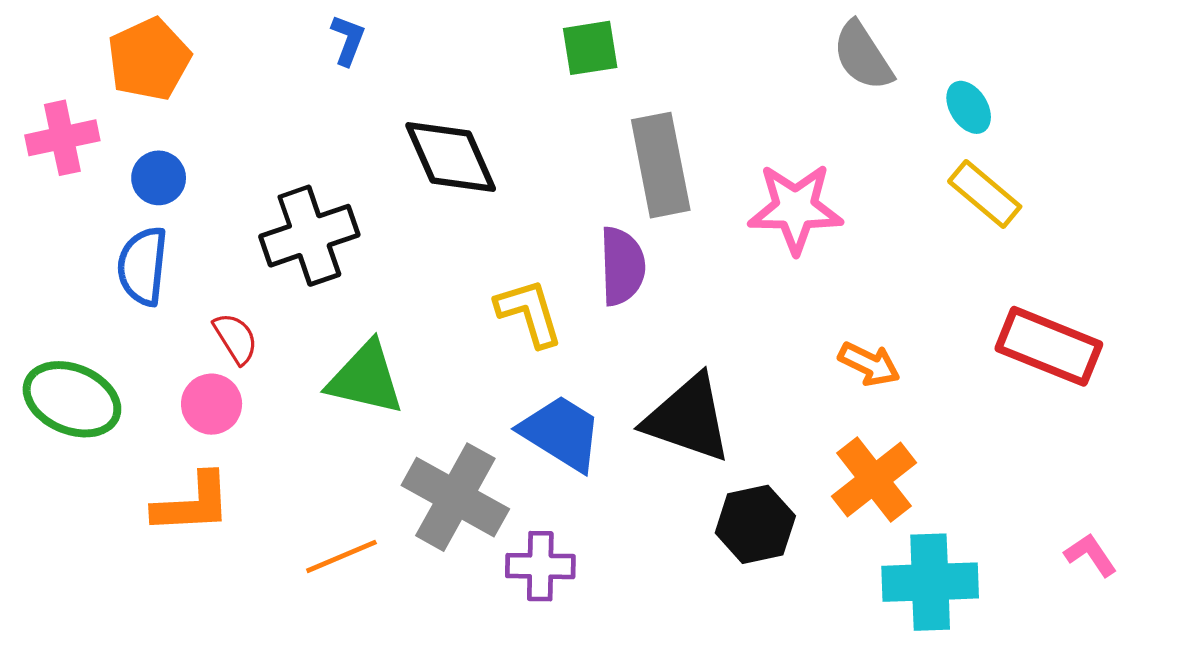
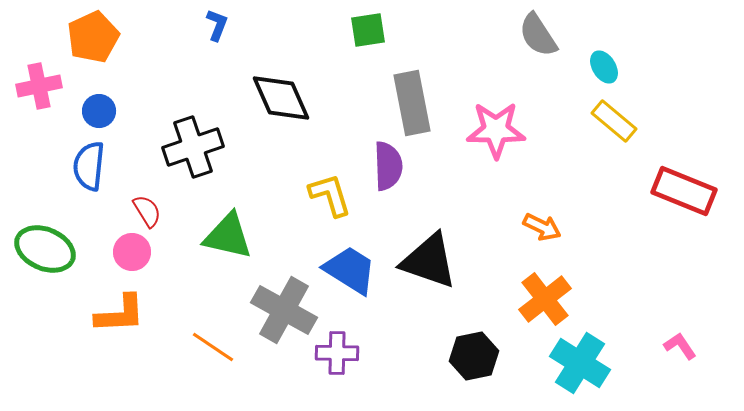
red rectangle: (1049, 346) -> (684, 191), moved
black hexagon: (755, 524) -> (474, 356), moved
orange line: (341, 556) -> (213, 347), turned 57
cyan cross: (930, 582) -> (580, 363), turned 34

